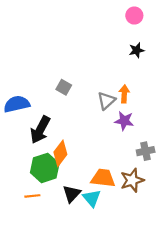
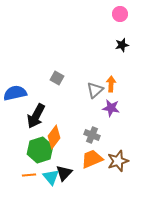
gray cross: (146, 151) -> (92, 135), moved, turned 35
orange trapezoid: (103, 178) -> (92, 159), turned -30
cyan triangle: (92, 198) -> (51, 177), moved

